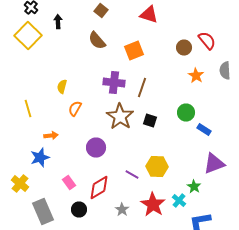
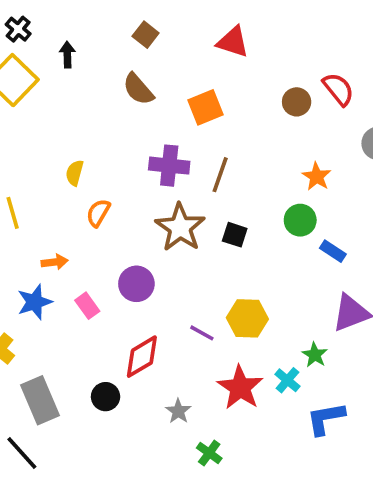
orange star: (196, 76) -> (317, 176), moved
pink rectangle: (69, 182) -> (87, 306), moved
gray star: (122, 210) -> (178, 411), moved

